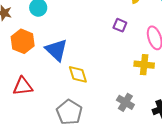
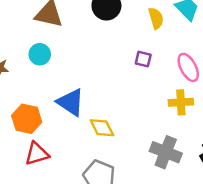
orange hexagon: (23, 41) -> (27, 119), moved
gray cross: (125, 102) -> (166, 152), size x1.4

